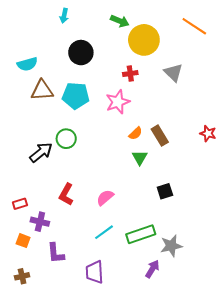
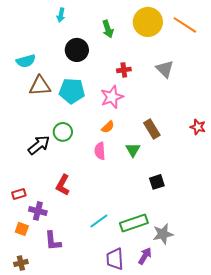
green arrow: (120, 21) -> (108, 29), moved, turned 48
yellow circle: (144, 40) -> (148, 22), moved
orange semicircle: (136, 133) -> (108, 127), moved
pink semicircle: (105, 198) -> (100, 151), moved, turned -54
purple trapezoid: (95, 272) -> (115, 259), moved

